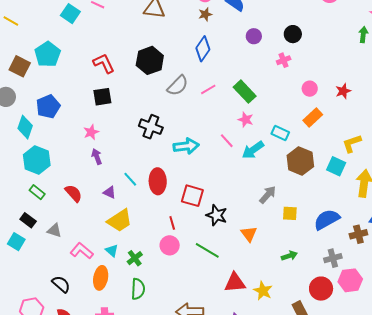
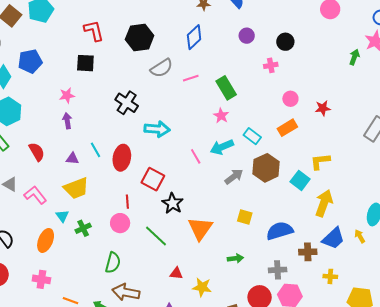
pink line: (227, 141) -> (196, 156), moved
purple triangle: (110, 192) -> (72, 159), turned -32
gray arrow: (268, 195) -> (234, 177), moved
orange triangle: (249, 234) -> (200, 228), size x1.5
pink L-shape: (82, 251) -> (35, 195), moved
red triangle: (235, 283) -> (176, 273), size x0.6
green semicircle: (138, 289) -> (113, 263), moved
yellow star: (263, 291) -> (202, 287), turned -30

